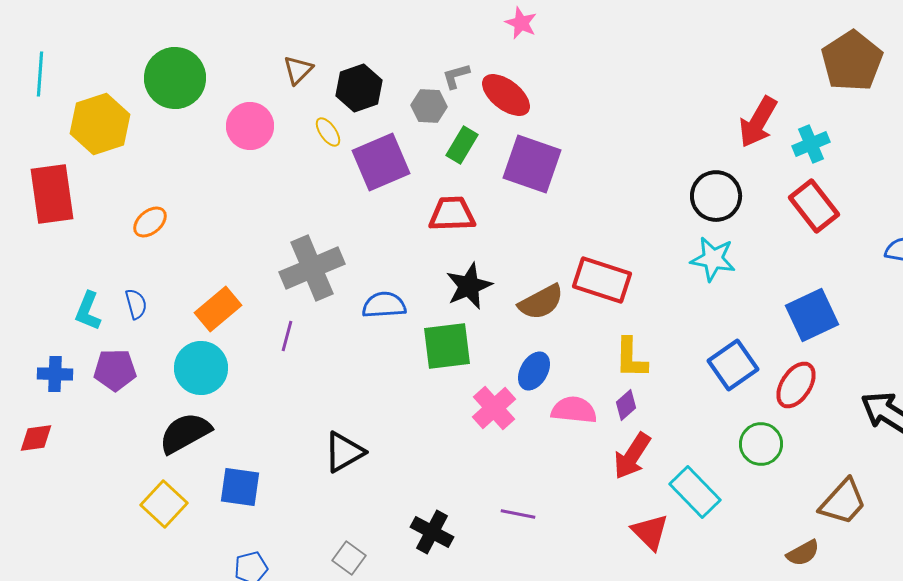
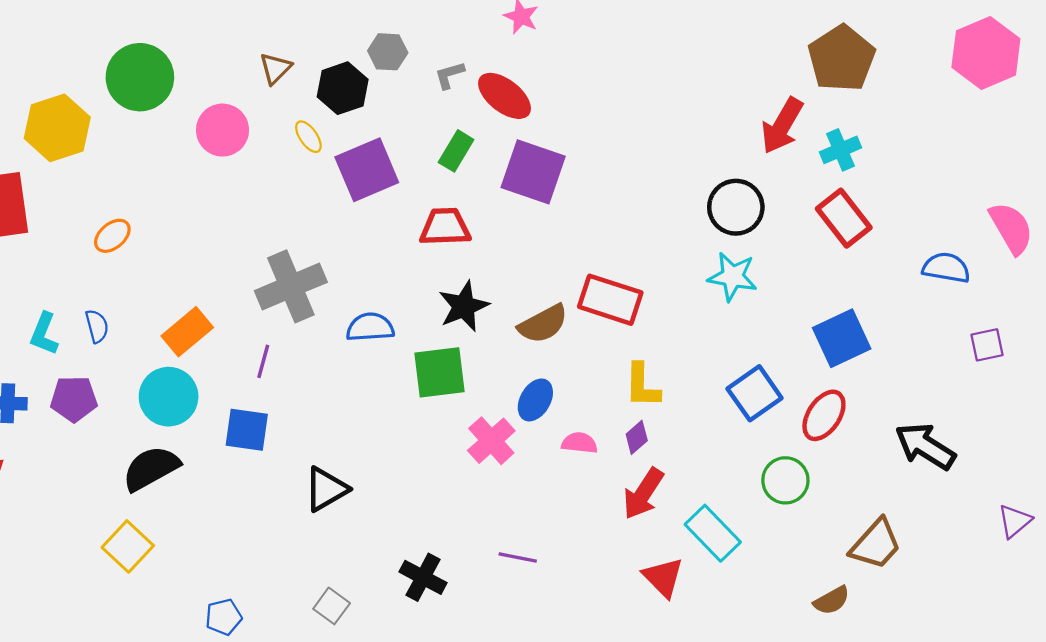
brown pentagon: (852, 61) -> (842, 58), moved
gray hexagon: (429, 106) -> (388, 52), moved
pink semicircle: (574, 410) -> (579, 443), size x0.7
blue square: (240, 487) -> (247, 430), moved

